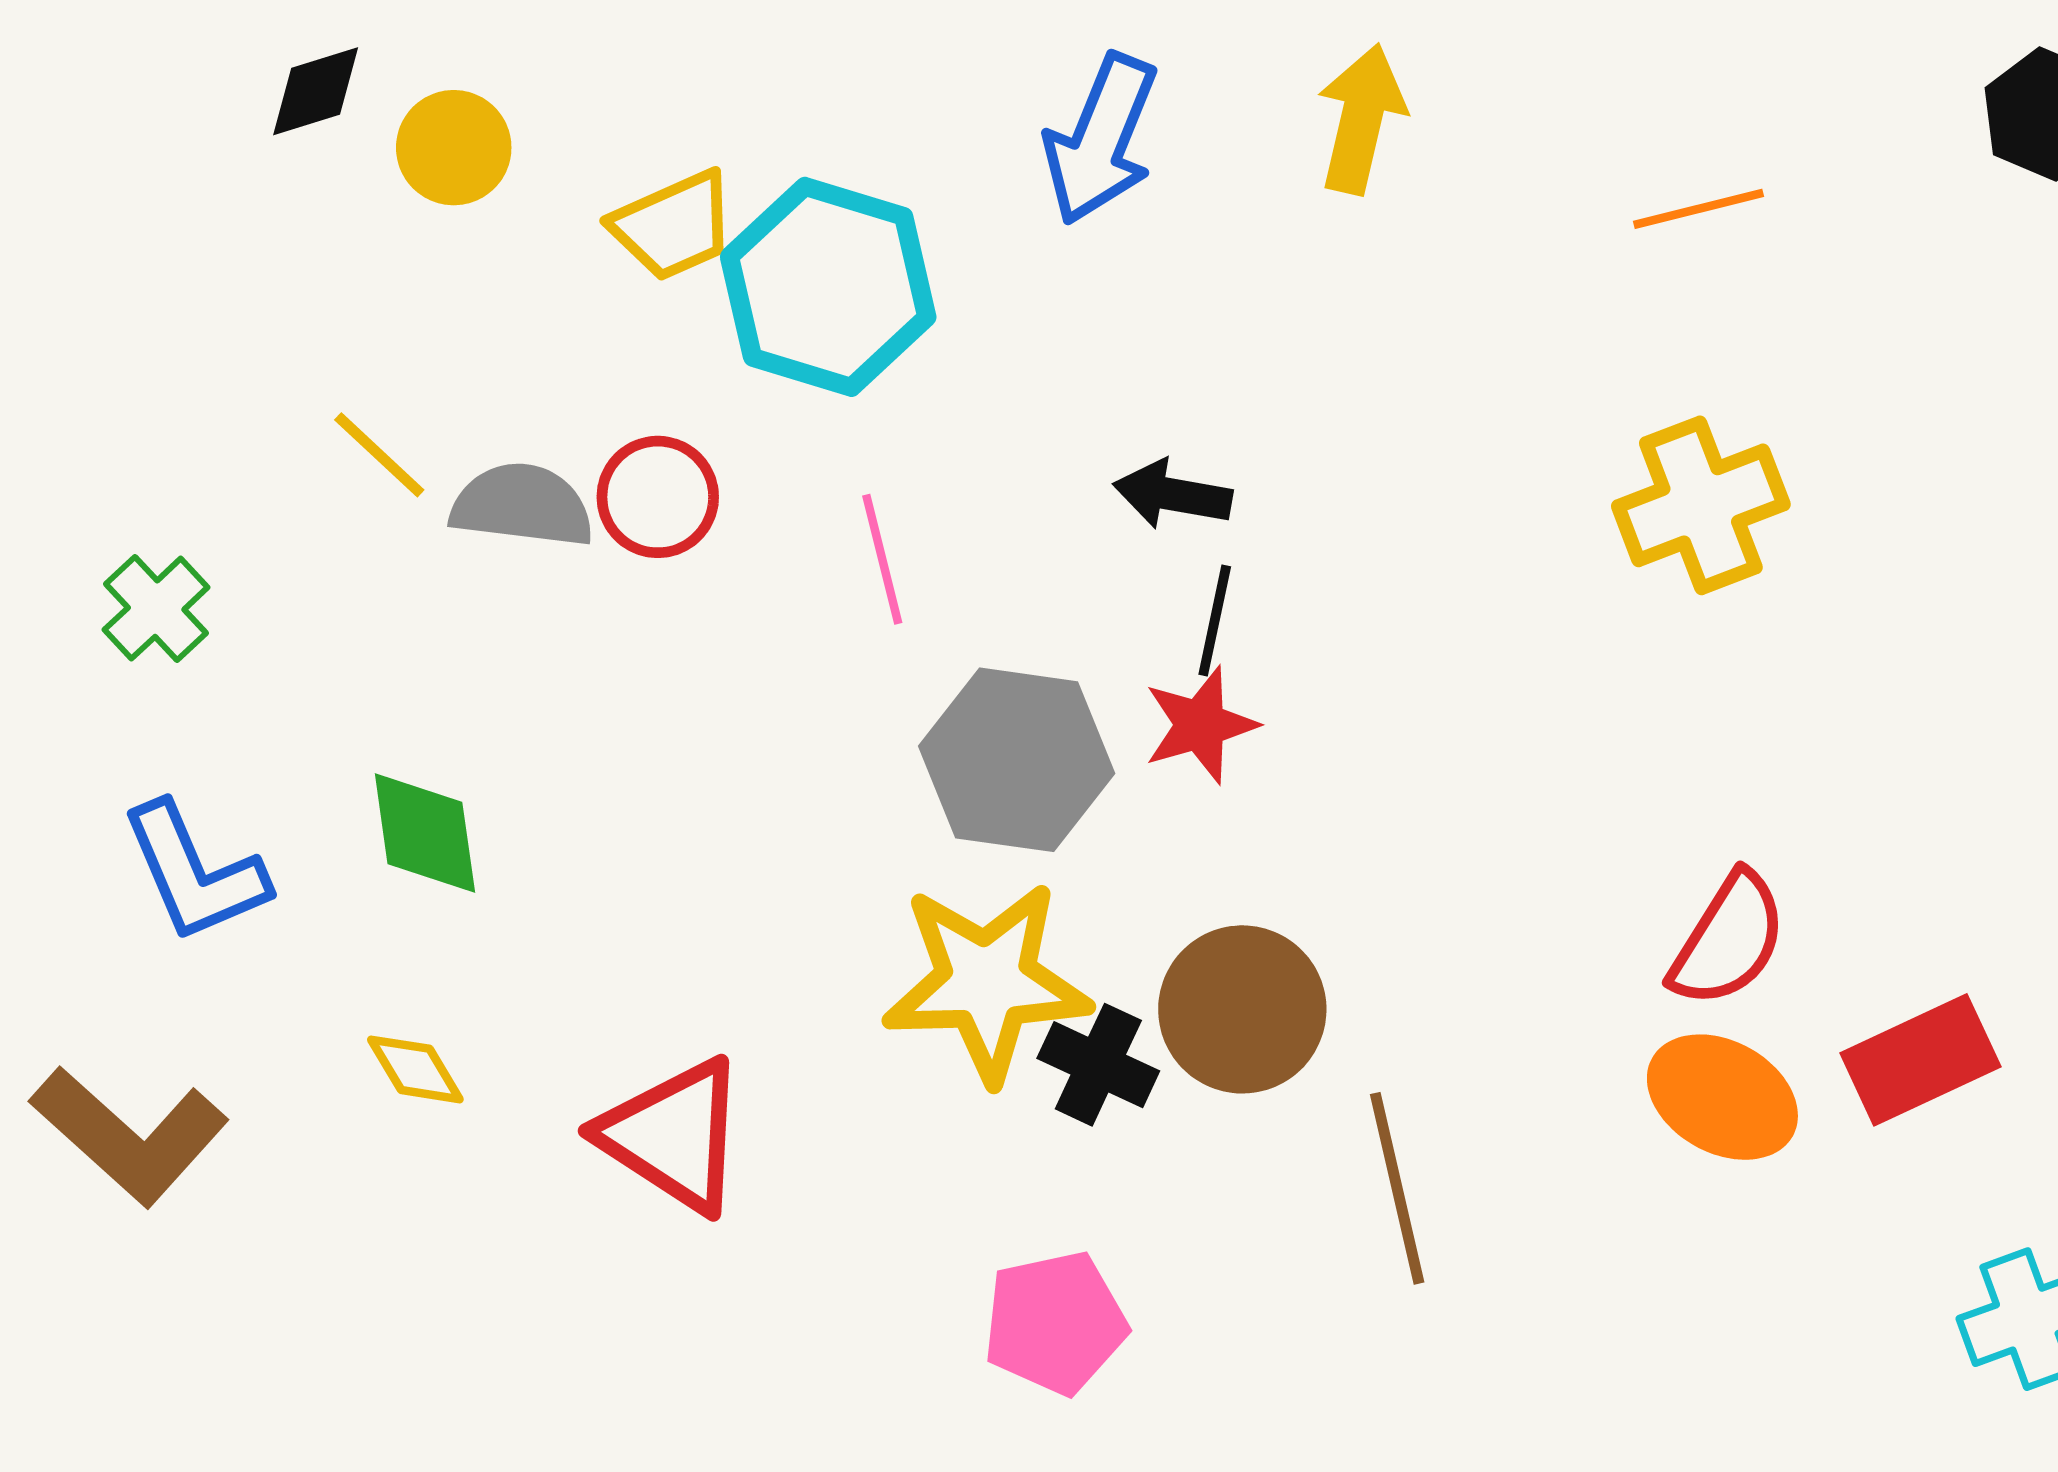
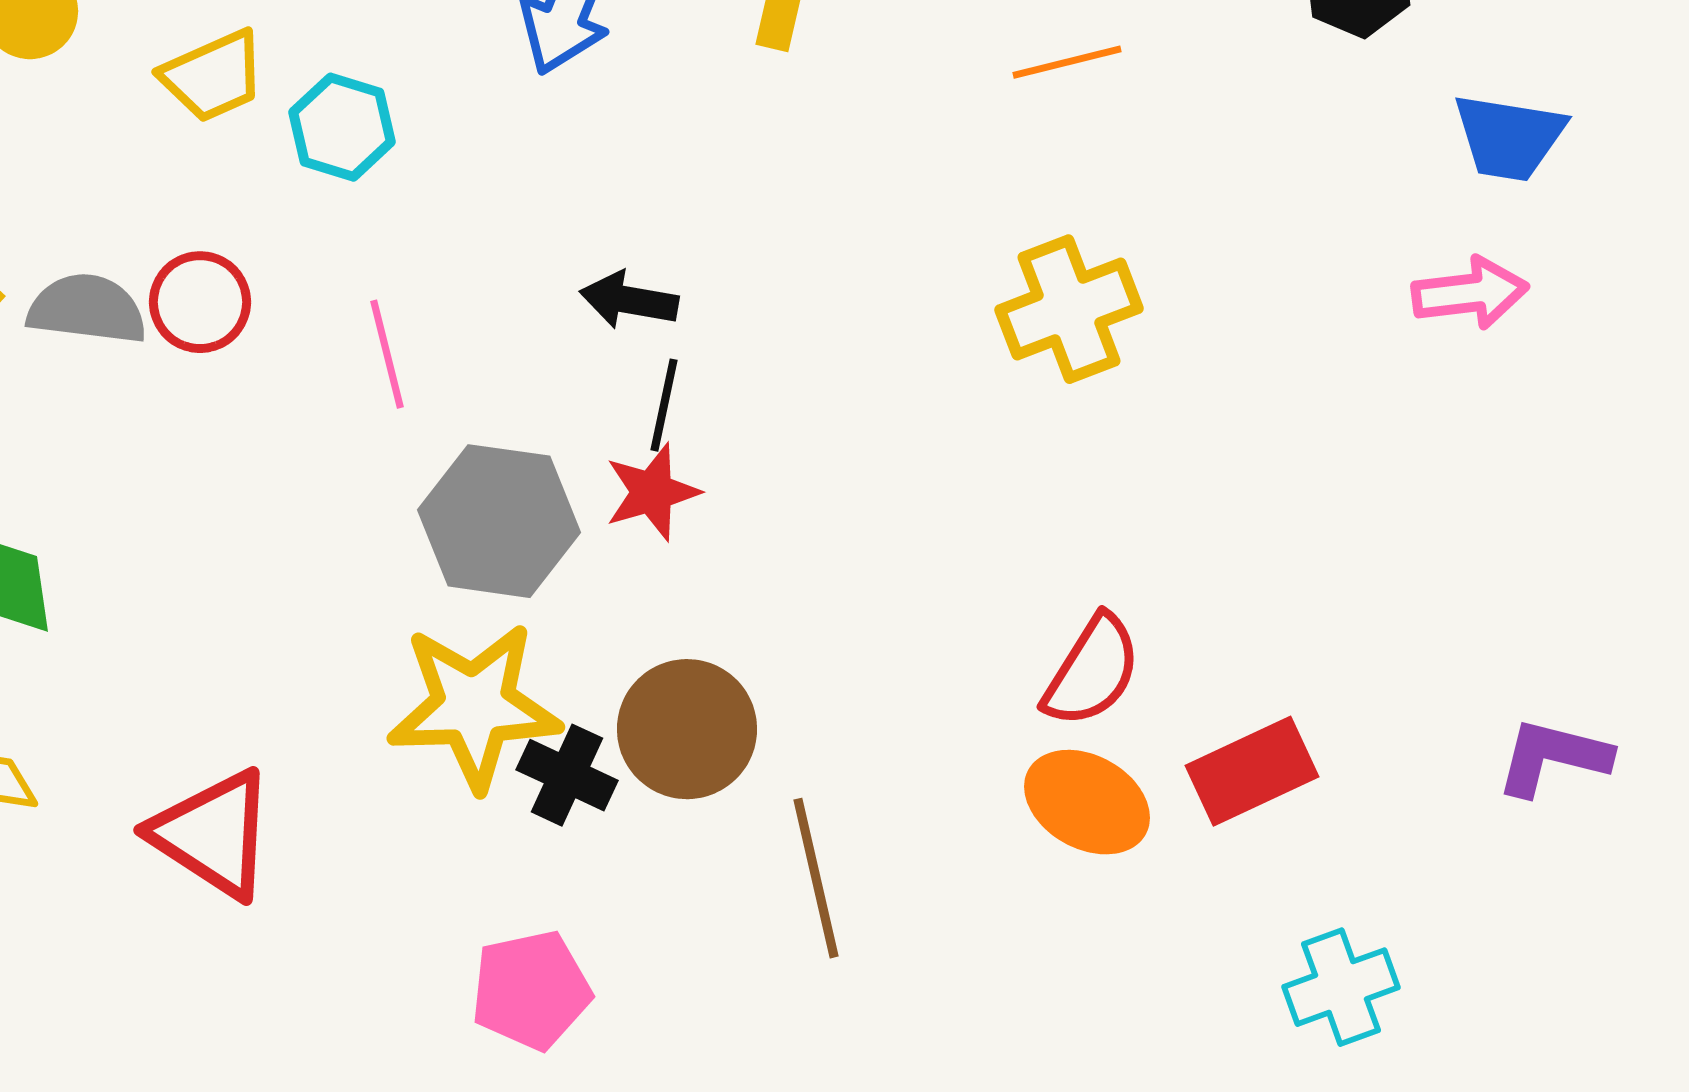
cyan hexagon: (828, 287) -> (342, 127), size x0.6

